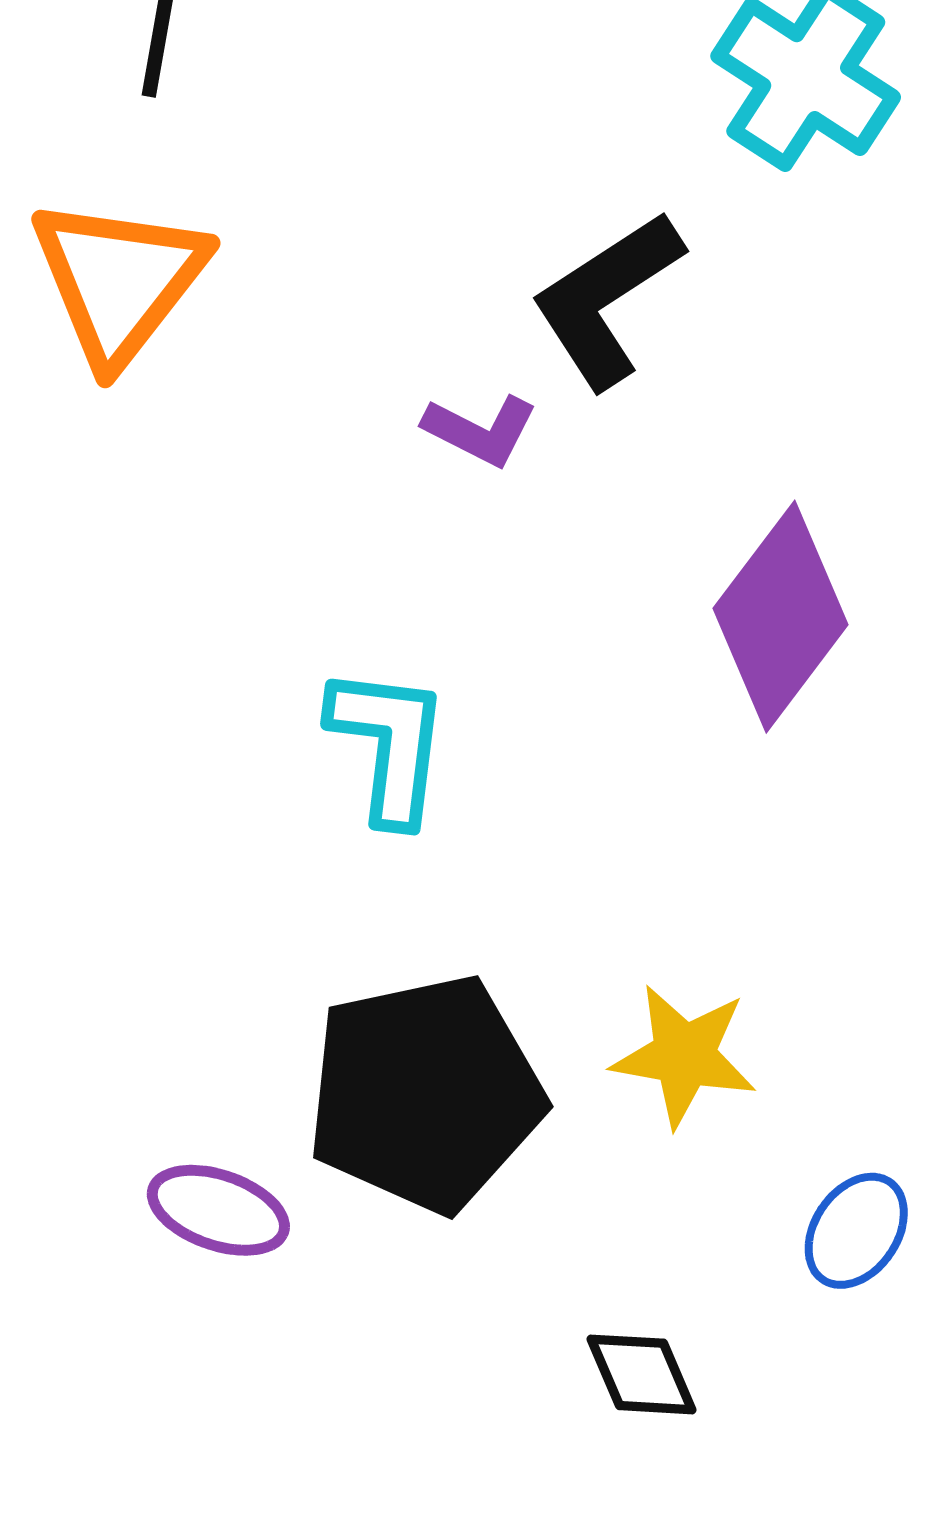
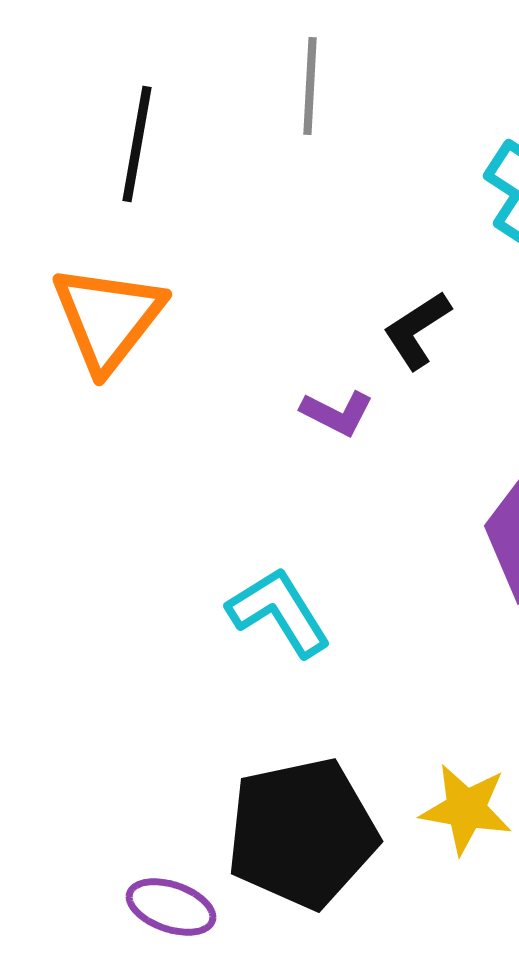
black L-shape: (607, 299) -> (417, 330), size x0.7
cyan L-shape: (389, 744) -> (279, 612), turned -39

